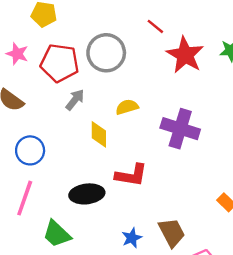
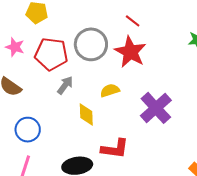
red star: (185, 55) -> (130, 52), moved
purple cross: (180, 129) -> (156, 108), turned 32

